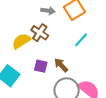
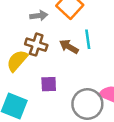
cyan line: (81, 40) -> (88, 39), turned -35
brown arrow: (61, 65) -> (69, 47), moved

